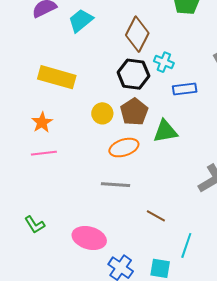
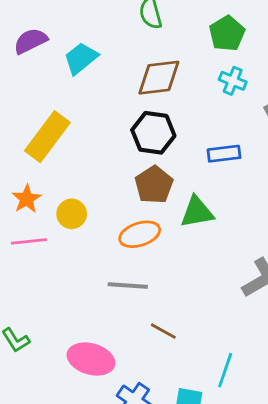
brown diamond: (137, 34) -> (159, 78), turned 56
cyan cross: (164, 62) -> (233, 81), moved
yellow rectangle: (57, 77) -> (47, 137), turned -69
yellow circle: (102, 113) -> (72, 214), moved
brown line: (156, 216) -> (163, 331), moved

